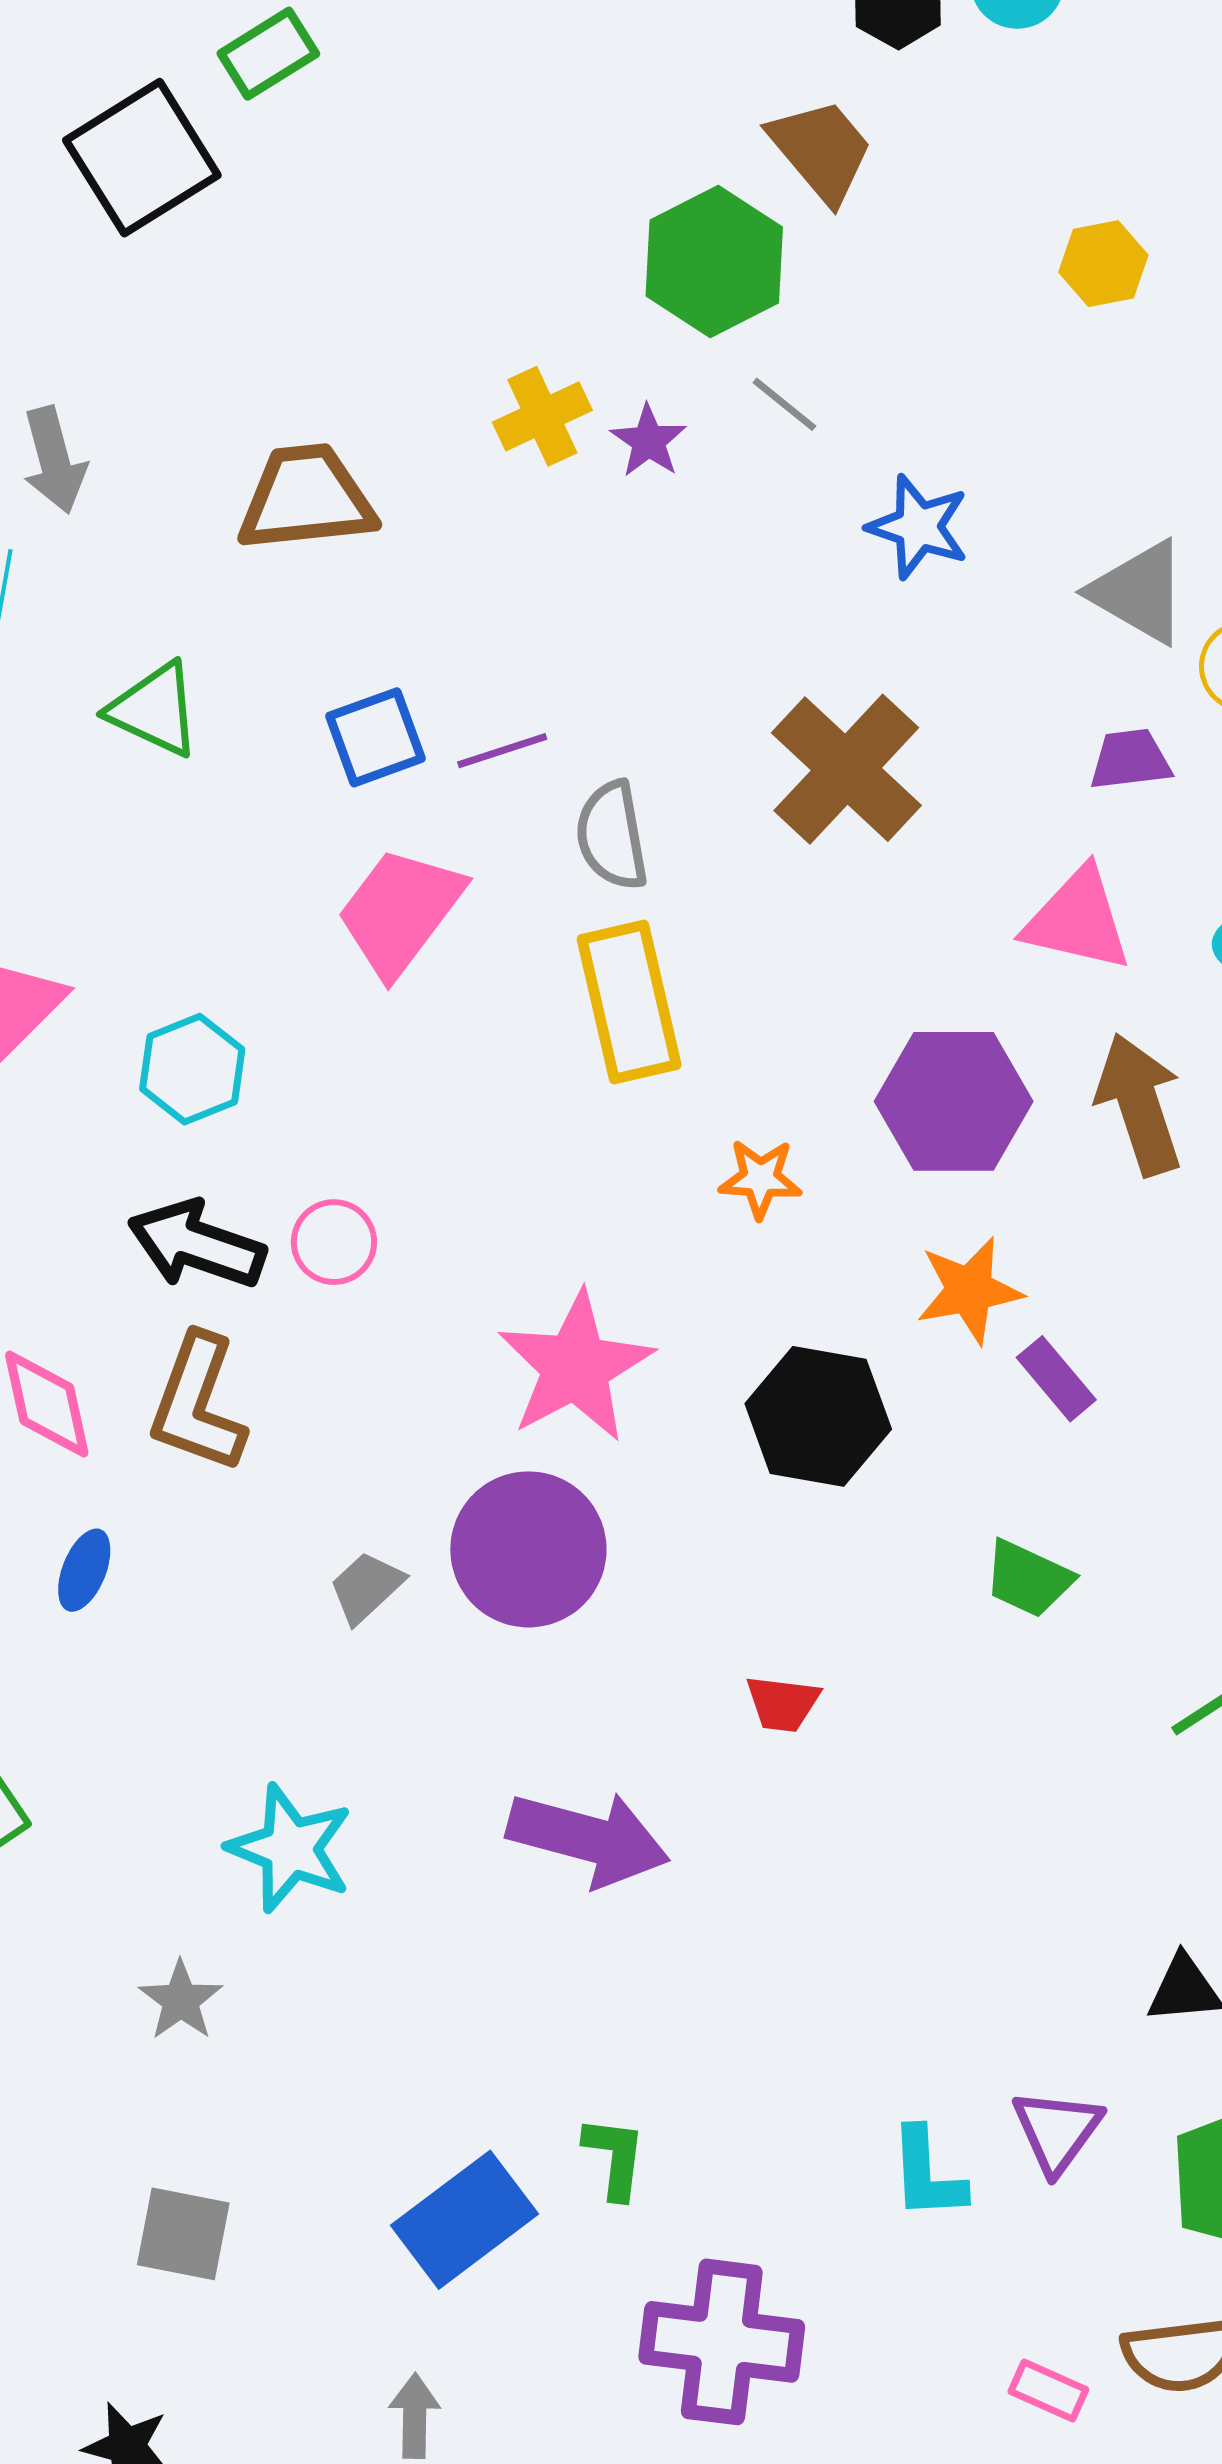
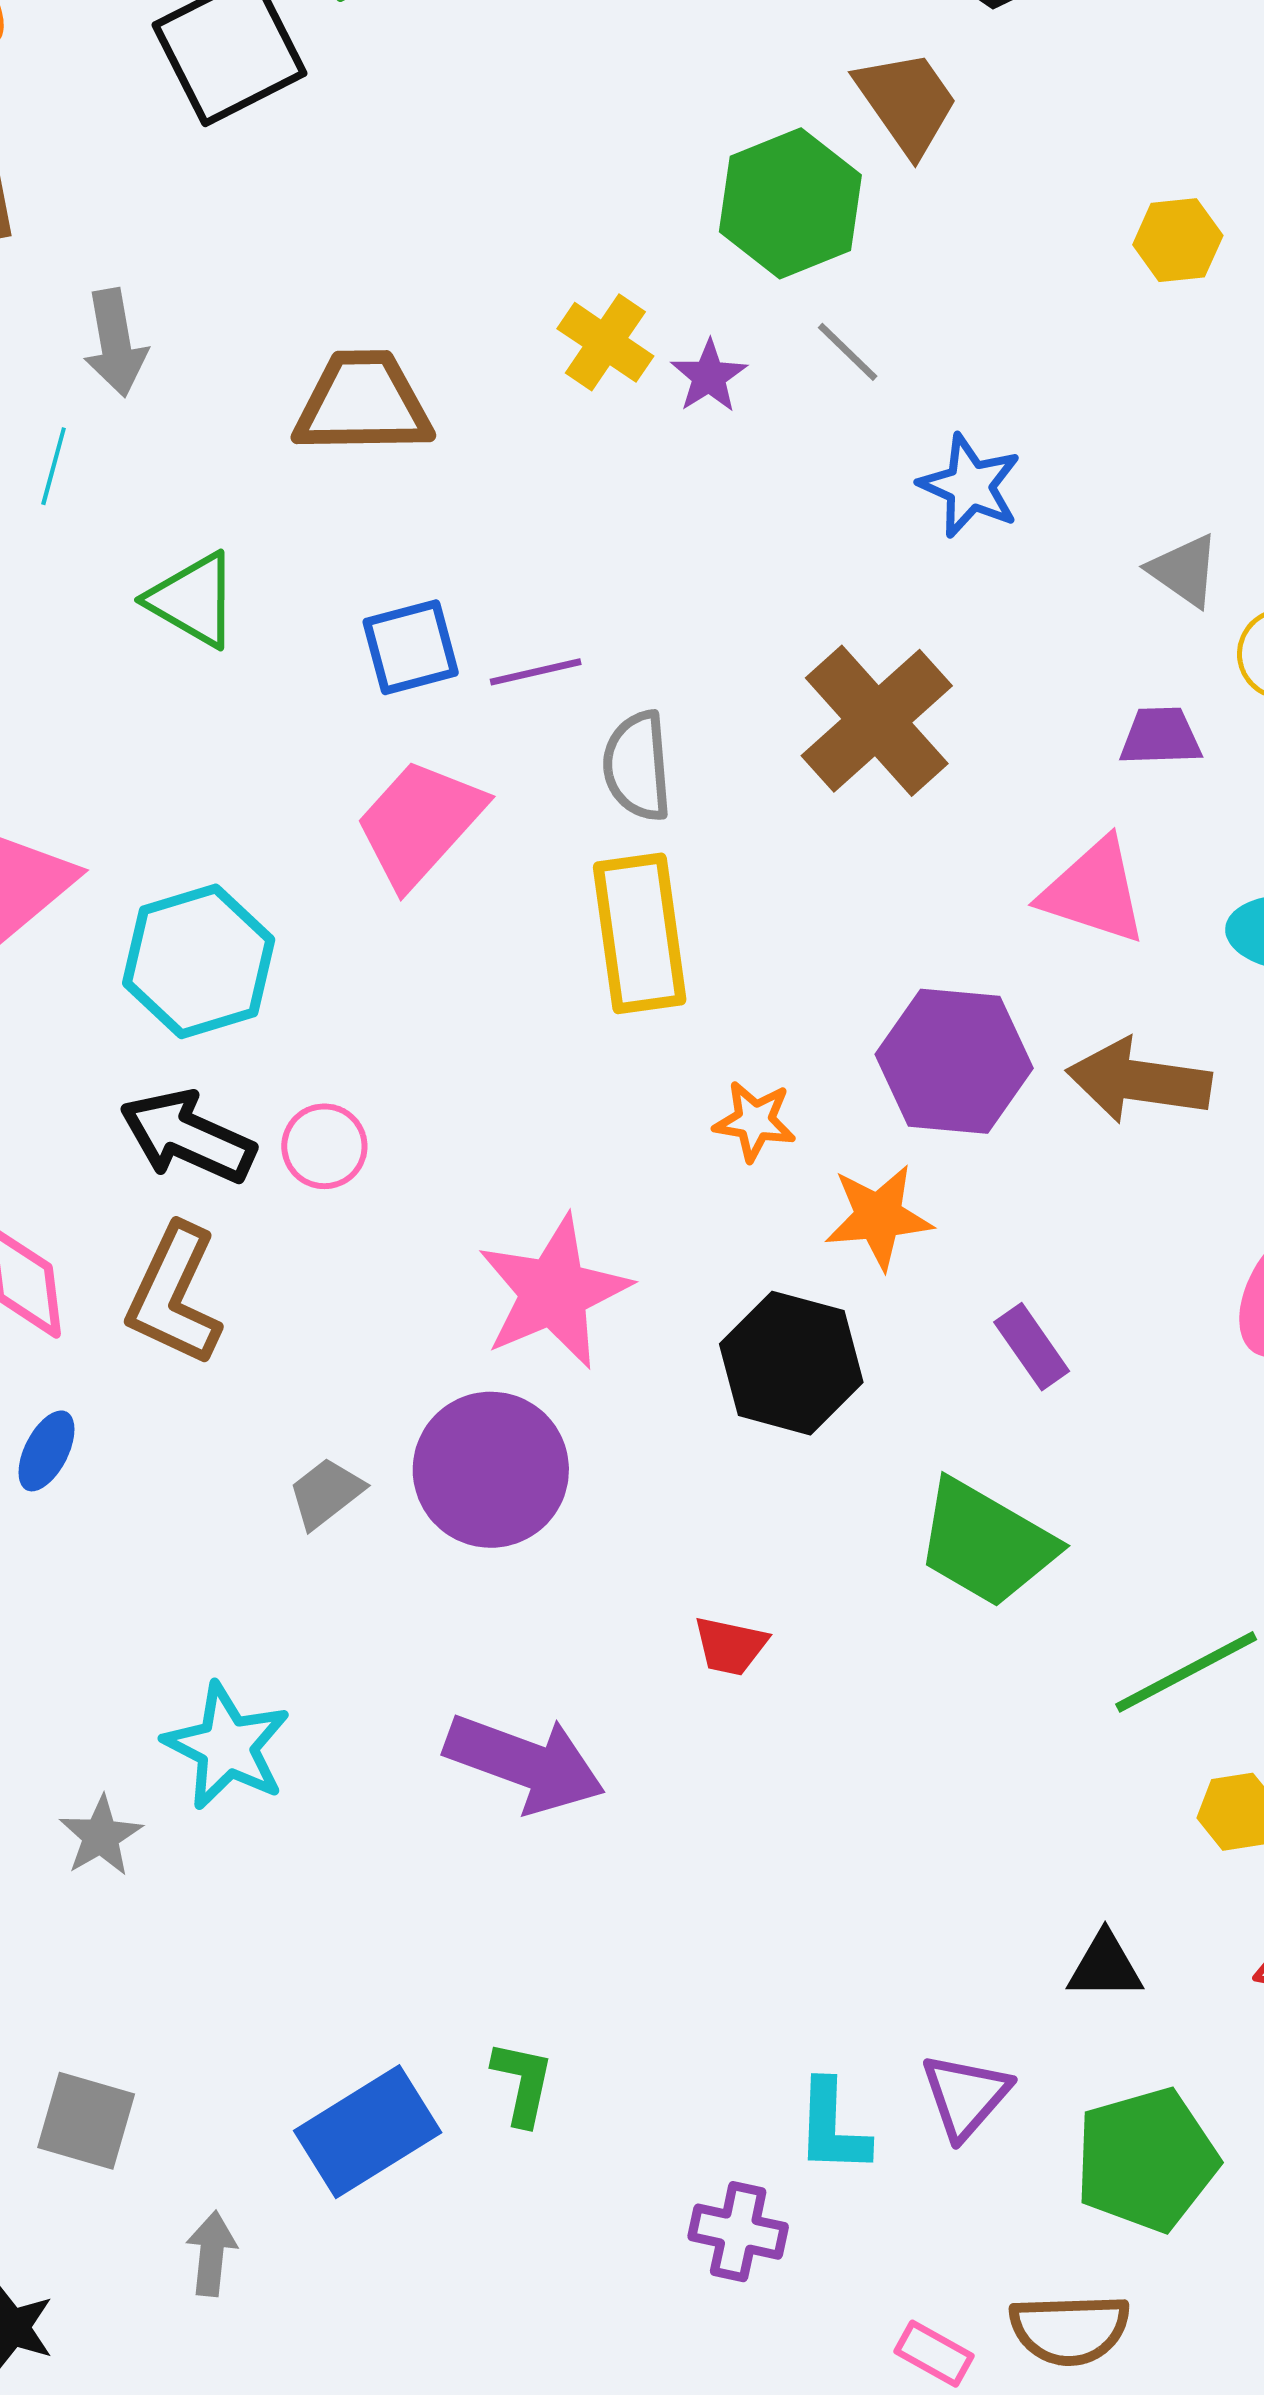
yellow cross: (542, 416) -> (605, 342), turned -36
gray triangle: (1139, 592) -> (1184, 570), size x0.7
cyan hexagon: (192, 1069) -> (199, 961), size x1.4
brown arrow: (1139, 1104) -> (1139, 1081), turned -69
orange star: (969, 1290) -> (878, 1217), moved
green trapezoid: (1028, 1579) -> (986, 1543), size x1.6
gray star: (181, 2000) -> (101, 1836), moved
purple cross: (722, 2342) -> (738, 2232), moved, size x0.6
gray arrow: (415, 2416) -> (211, 2254), moved

